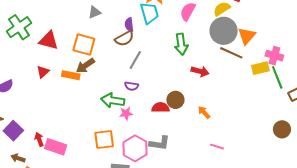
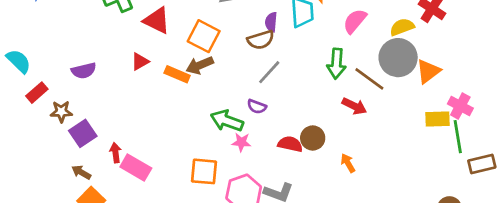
brown line: (231, 53) -> (369, 79), moved

